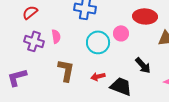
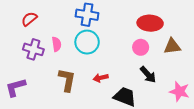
pink circle: (121, 33) -> (141, 47), moved
cyan circle: (98, 42) -> (87, 42), moved
red arrow: (98, 76) -> (101, 78), moved

